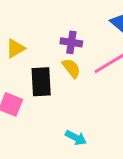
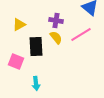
cyan arrow: (76, 138) -> (36, 84), moved, turned 56

